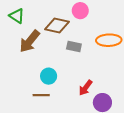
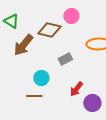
gray rectangle: (74, 47) -> (65, 59), moved, turned -40

